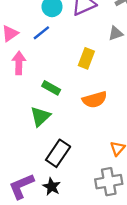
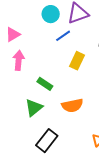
blue line: (41, 33) -> (63, 36), moved
orange semicircle: (95, 100) -> (72, 105), moved

